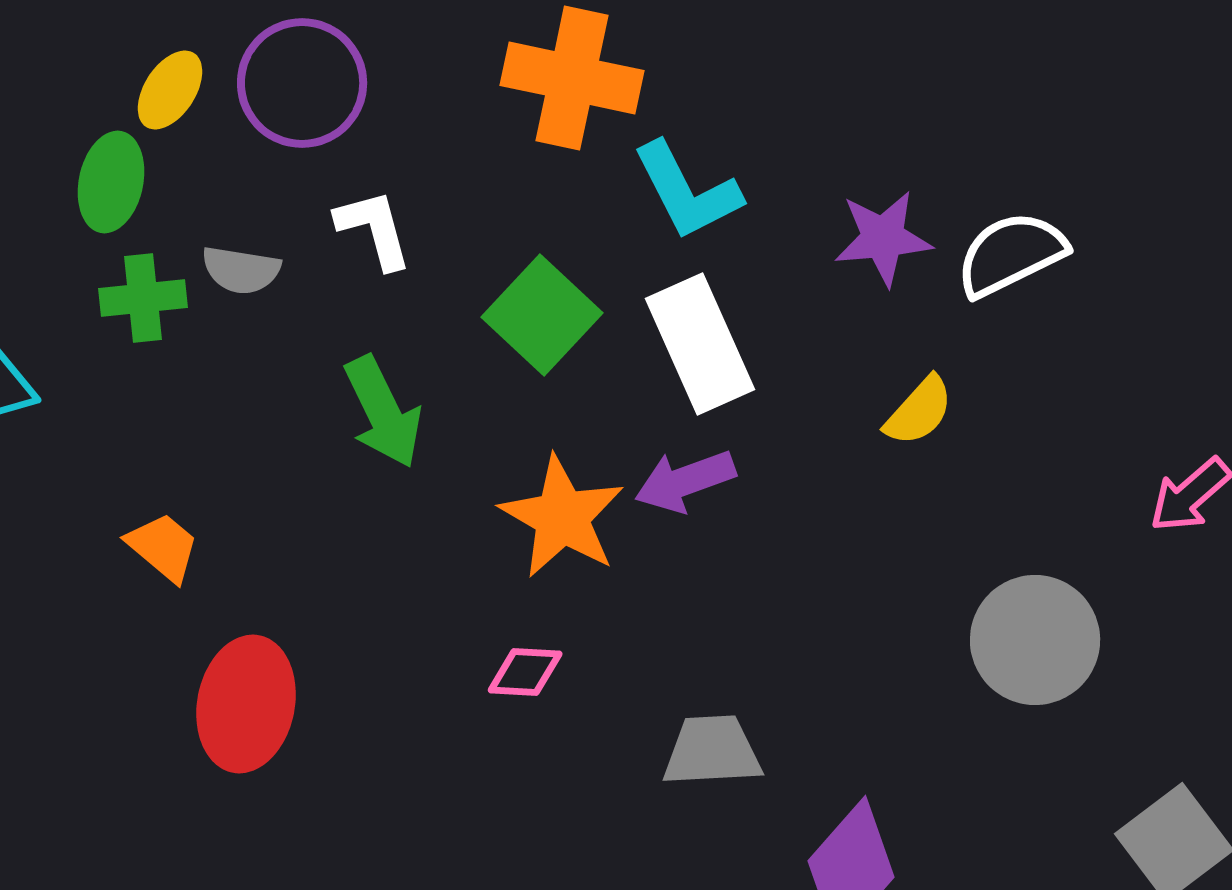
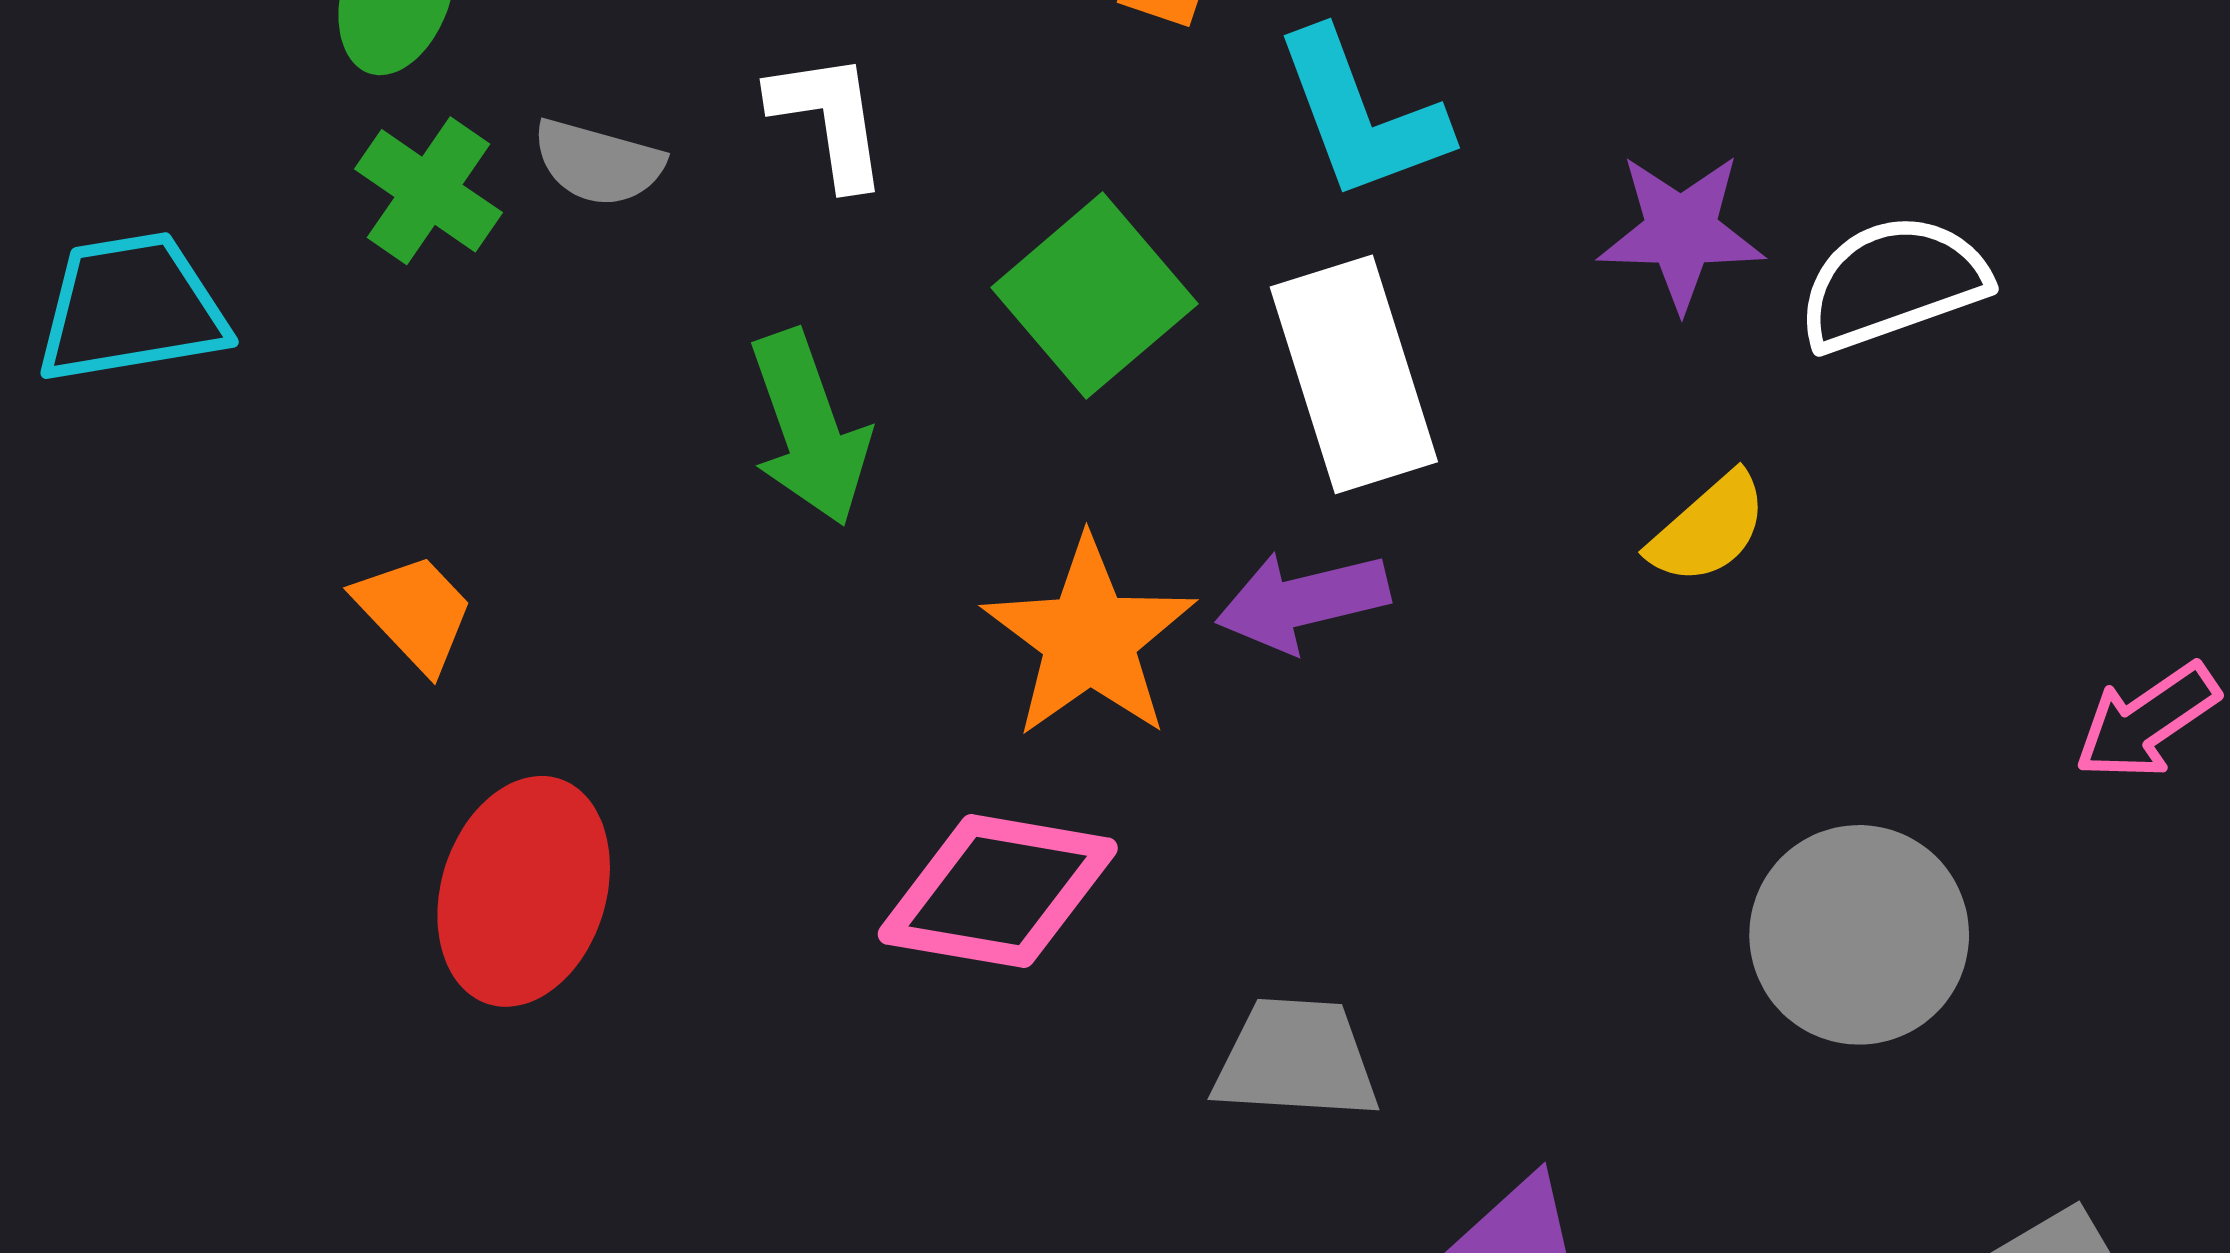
green cross: (143, 298) -> (428, 191), turned 34
pink diamond: (525, 672) -> (998, 891), size x1.8

